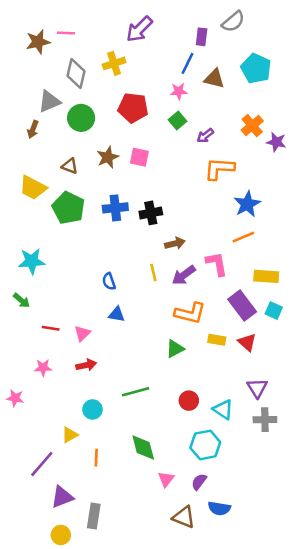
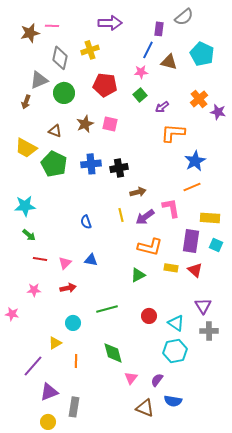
purple arrow: (139, 29) -> (110, 23), turned -135
green arrow: (21, 300) -> (29, 235), moved
purple rectangle: (242, 306) -> (191, 241), turned 45
blue triangle: (117, 314) -> (91, 260), moved
cyan hexagon: (205, 445) -> (175, 351), moved

